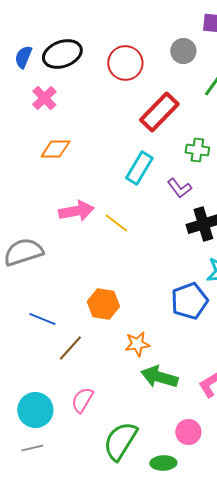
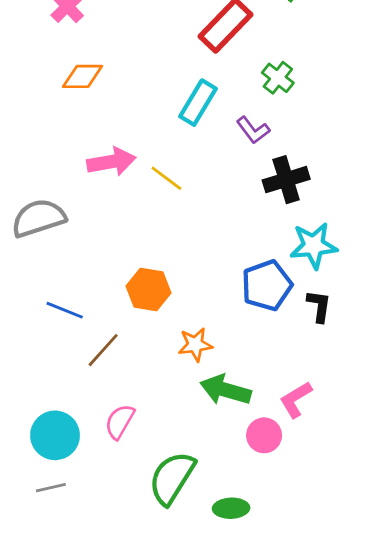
green cross: (197, 150) -> (278, 78), turned 30
pink circle: (188, 432) -> (264, 435), moved

